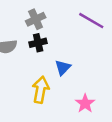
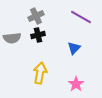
blue triangle: (63, 68) -> (74, 48), moved

